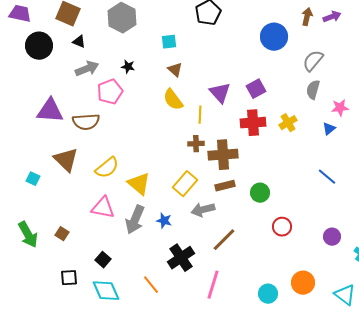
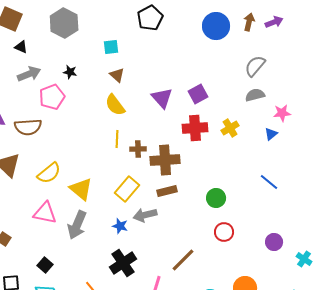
blue circle: (274, 37) -> (216, 26), moved
gray semicircle: (313, 90) -> (255, 95), turned 60
yellow line: (200, 115) -> (117, 139), moved
green circle: (260, 193) -> (216, 198), moved
blue star: (164, 221) -> (120, 226), moved
brown line: (224, 240) -> (183, 260), moved

